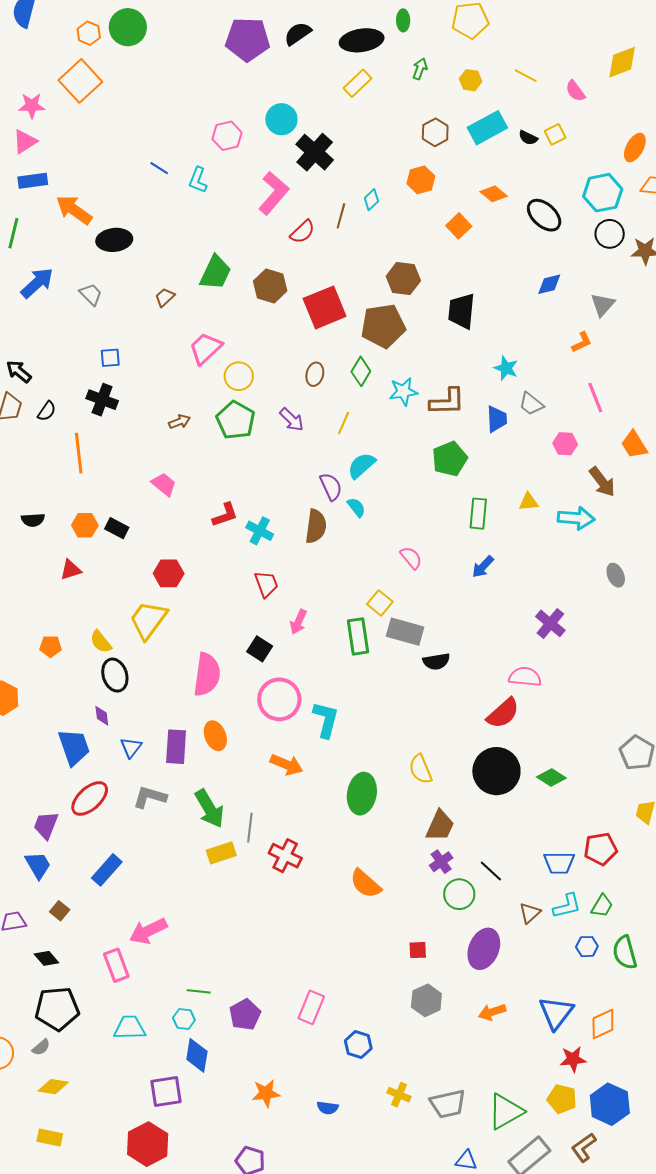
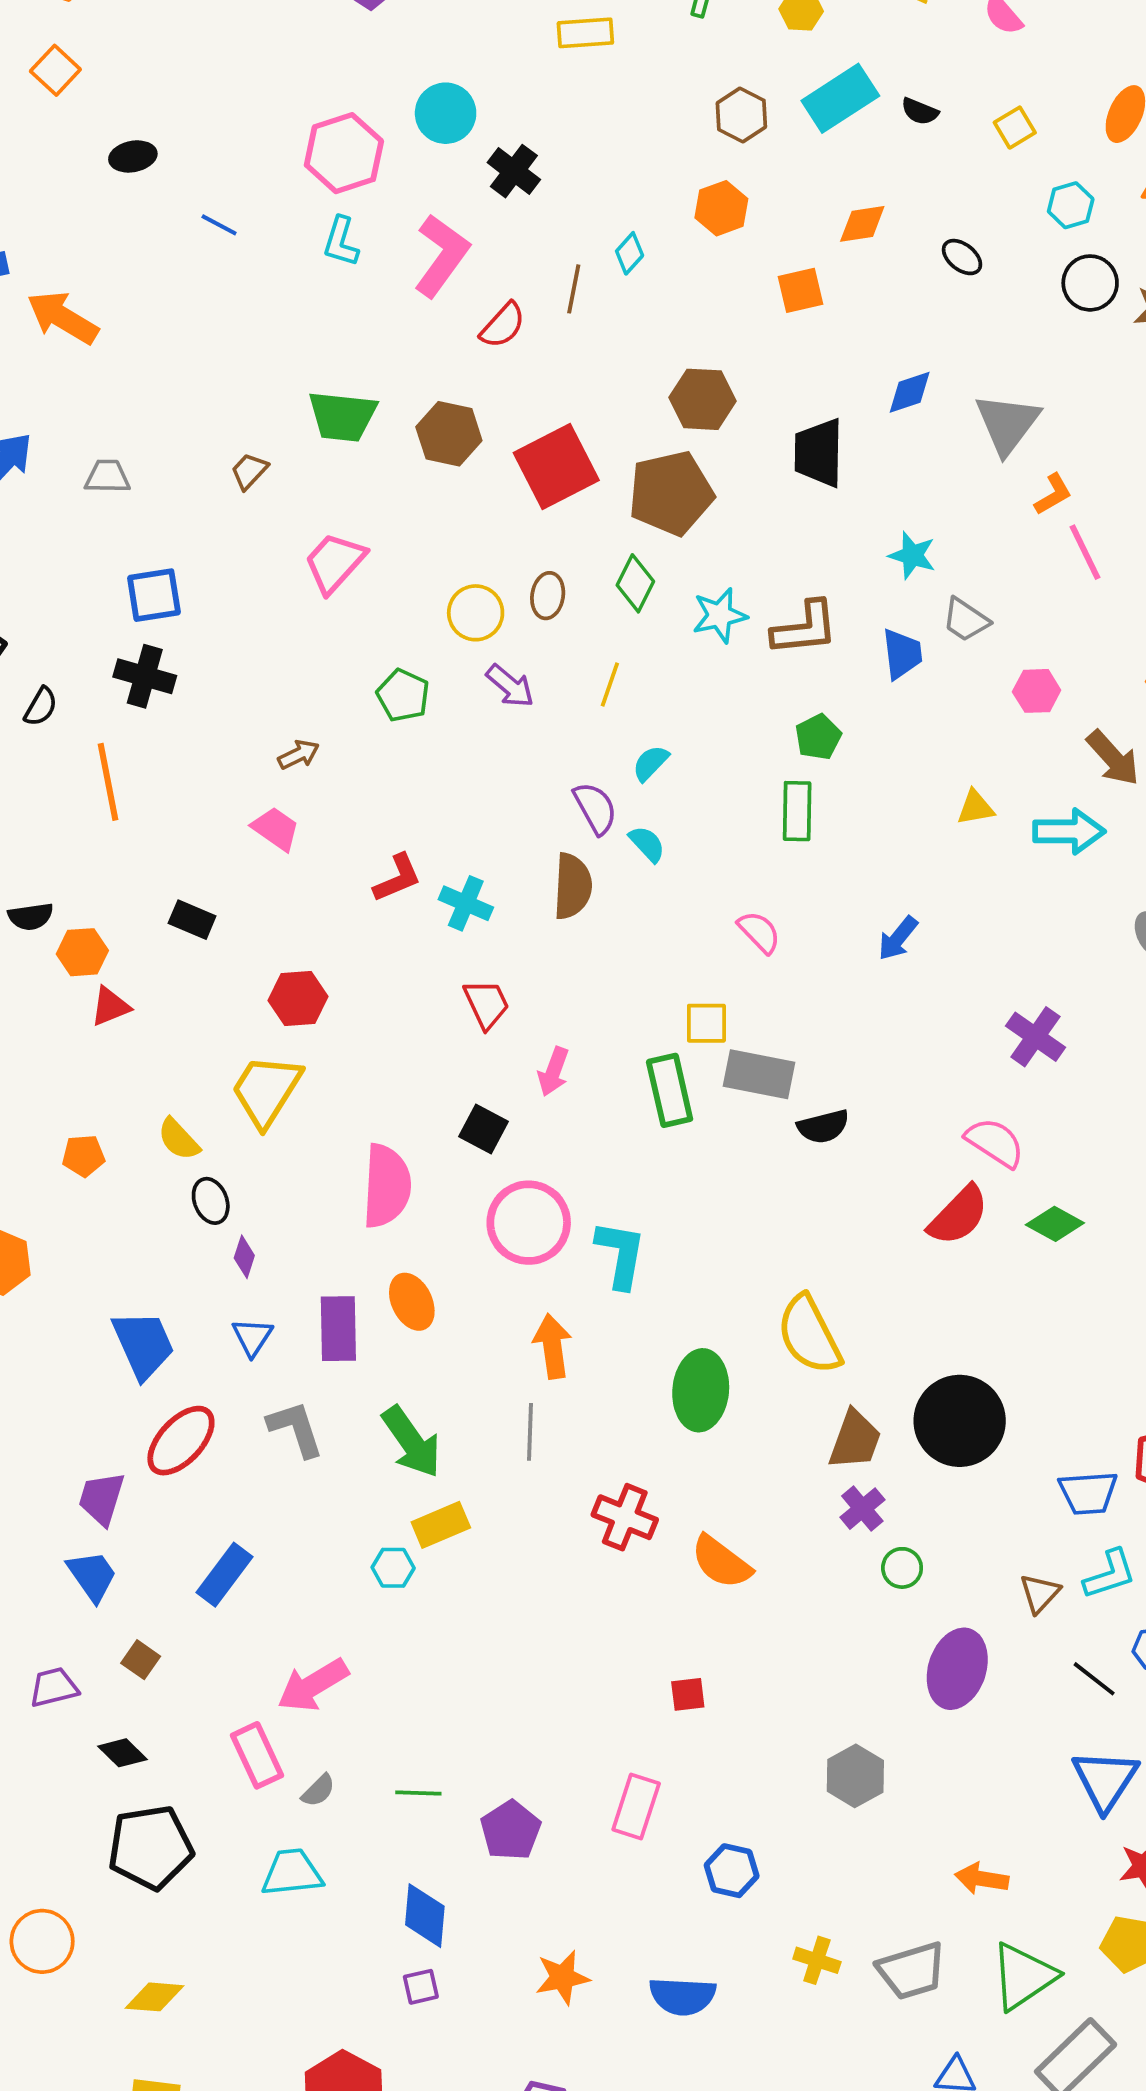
orange square: (80, 81) -> (55, 70), size x0.6
yellow rectangle: (357, 83) -> (585, 33), turned 44
yellow square: (555, 134) -> (1015, 128), moved
pink hexagon: (227, 136) -> (344, 153), size x1.4
black cross: (315, 152) -> (514, 171), size x0.7
cyan L-shape: (198, 180) -> (341, 242), moved
cyan hexagon: (603, 193) -> (1071, 205), size x0.6
orange diamond: (494, 194) -> (862, 224), turned -44
black ellipse: (544, 215) -> (962, 257), size x0.6
orange square: (459, 226) -> (801, 290), turned 35
black ellipse: (114, 240) -> (133, 156), moved, size x0.7
green trapezoid: (215, 273) -> (342, 416), turned 75
blue diamond: (549, 284) -> (910, 392), moved
gray trapezoid: (91, 294) -> (107, 477), turned -40
gray triangle: (603, 305) -> (1007, 424), moved, size x1.4
blue square: (110, 358) -> (154, 595), size x1.4
yellow circle: (239, 376) -> (476, 613), moved
pink line: (595, 398) -> (1085, 552), moved
green pentagon: (236, 420) -> (403, 695), size x0.7
brown arrow: (180, 422) -> (299, 755), moved
green pentagon: (450, 459) -> (818, 737), size x0.7
cyan semicircle: (361, 465) -> (651, 763), size x0.7
green rectangle: (478, 514) -> (797, 811), moved
orange hexagon: (85, 525) -> (82, 952), moved
yellow square: (380, 603) -> (706, 1023), turned -35
black ellipse: (115, 675) -> (211, 1201), size x0.7
pink semicircle: (525, 677) -> (995, 1143), turned 32
purple diamond: (102, 716) -> (244, 1257), moved, turned 30
orange arrow: (287, 765) -> (552, 1346), turned -116
yellow semicircle: (421, 769) -> (809, 1335), size x1.4
black circle: (496, 771) -> (960, 1421), moved
green diamond: (551, 778) -> (1055, 1224), moved
gray L-shape: (150, 797) -> (296, 1429), turned 60
gray line: (250, 828) -> (530, 1432), moved
red cross: (285, 856) -> (625, 1517), moved
black line: (491, 871) -> (1094, 1679), moved
green circle: (459, 894) -> (902, 1568), size x0.7
red square: (418, 950) -> (688, 1694), moved
orange arrow: (492, 1012) -> (982, 1879), moved, turned 32
cyan hexagon: (184, 1019) -> (393, 1568), moved
gray semicircle: (41, 1047) -> (318, 1791), moved
purple square: (166, 1092) -> (421, 1987), moved, size x0.6
blue semicircle: (328, 1108) -> (683, 1996), size x1.6

